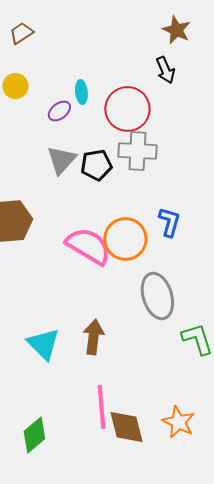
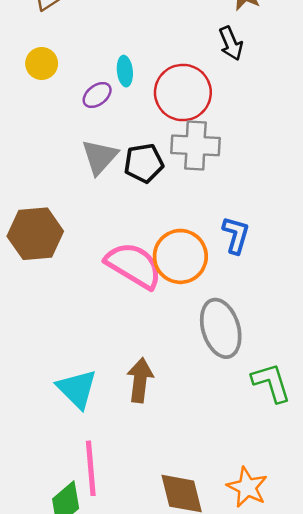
pink line: (101, 407) -> (91, 468), moved

